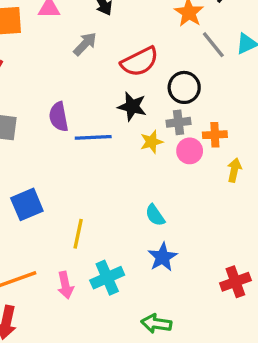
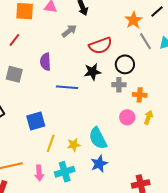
black star: (132, 106) -> (93, 72), turned -30
purple semicircle: (59, 117) -> (45, 62), moved
yellow star: (151, 142) -> (74, 145), moved
pink circle: (190, 151) -> (127, 117), moved
blue square: (27, 204) -> (36, 121), moved
cyan semicircle: (155, 215) -> (98, 138), size x1.6

